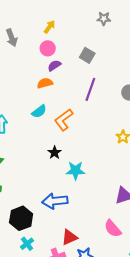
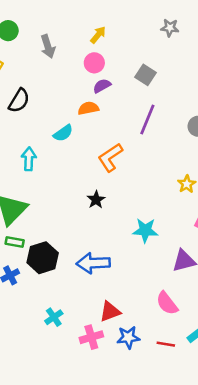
cyan semicircle: (39, 111) -> (63, 133), moved
cyan star: (75, 171) -> (145, 230), moved
black hexagon: (21, 218) -> (43, 258), moved

